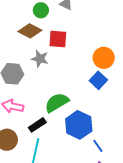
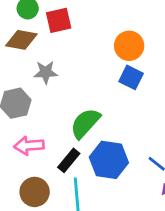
red square: (58, 39) -> (59, 20), moved
blue hexagon: (79, 125) -> (109, 160), moved

